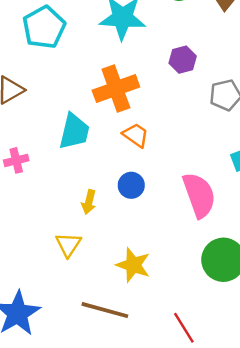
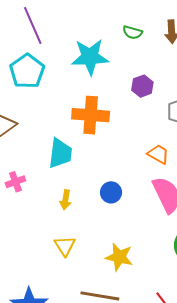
orange cross: (116, 89) -> (91, 115), turned 30
orange trapezoid: (136, 135) -> (158, 154), moved
yellow arrow: (89, 202) -> (65, 200), moved

